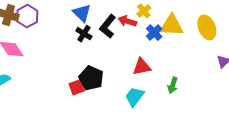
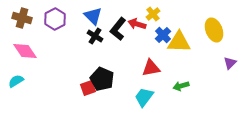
purple hexagon: (27, 16) -> (55, 19), moved
yellow triangle: (172, 25) -> (179, 42), moved
green arrow: (173, 85) -> (181, 86), turned 56

